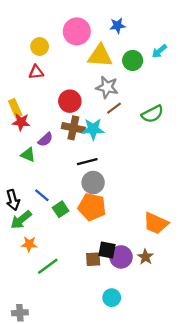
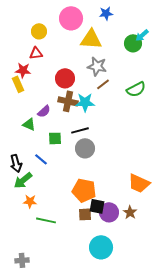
green circle: (133, 60) -> (133, 43), moved
red star: (21, 122) -> (23, 70), moved
orange pentagon: (92, 207) -> (84, 190), moved
green square: (61, 209) -> (55, 138), moved, turned 32
green line: (48, 266) -> (46, 220), turned 48
cyan circle: (112, 298) -> (101, 247), size x1.5

